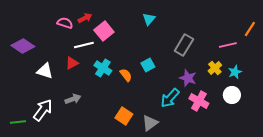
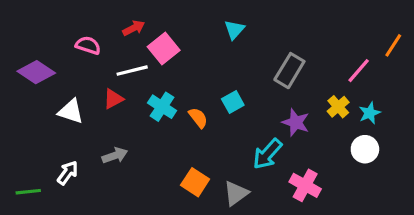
pink semicircle: (65, 23) -> (88, 45), moved
pink line: (228, 45) -> (359, 71), turned -36
pink cross: (199, 101) -> (305, 185), moved
white arrow: (43, 110) -> (68, 173), size x0.7

